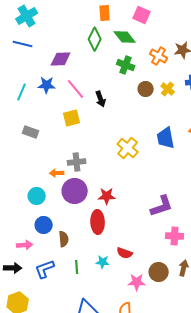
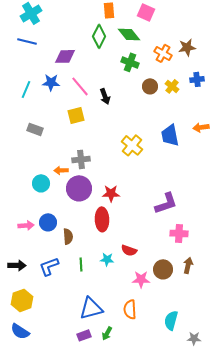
cyan circle: (37, 196) -> (41, 183), moved
pink arrow: (25, 245) -> (26, 225), moved

